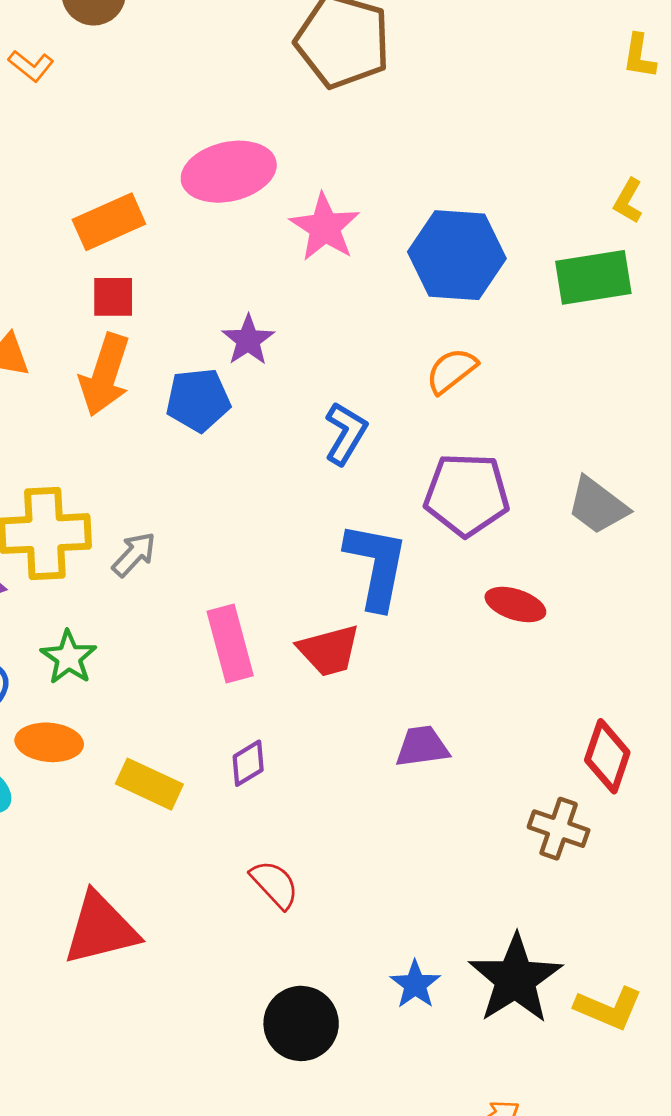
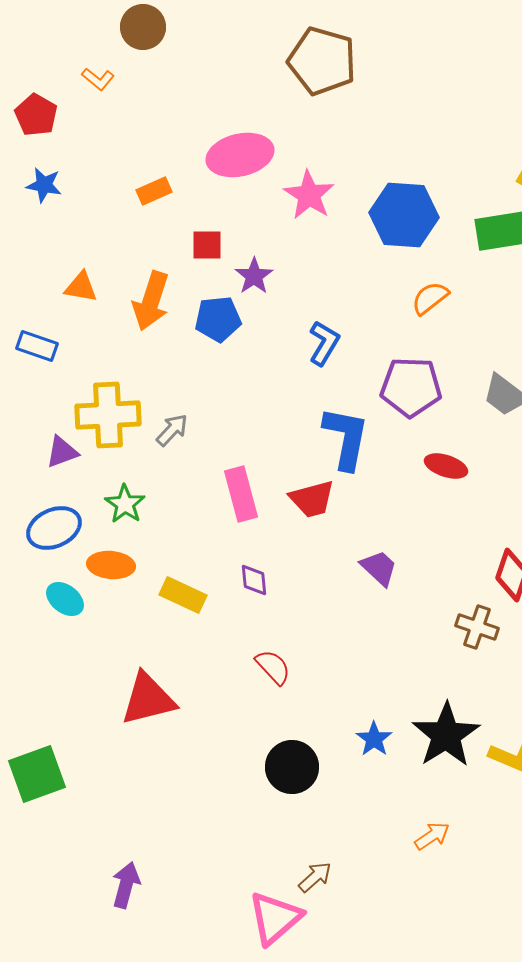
orange rectangle: (109, 222) -> (154, 191), size x0.7
red square: (113, 297) -> (207, 245), moved
orange semicircle: (451, 371) -> (430, 298), moved
purple trapezoid: (422, 746) -> (379, 568), turned 51
purple diamond: (248, 763) -> (254, 580), turned -64

